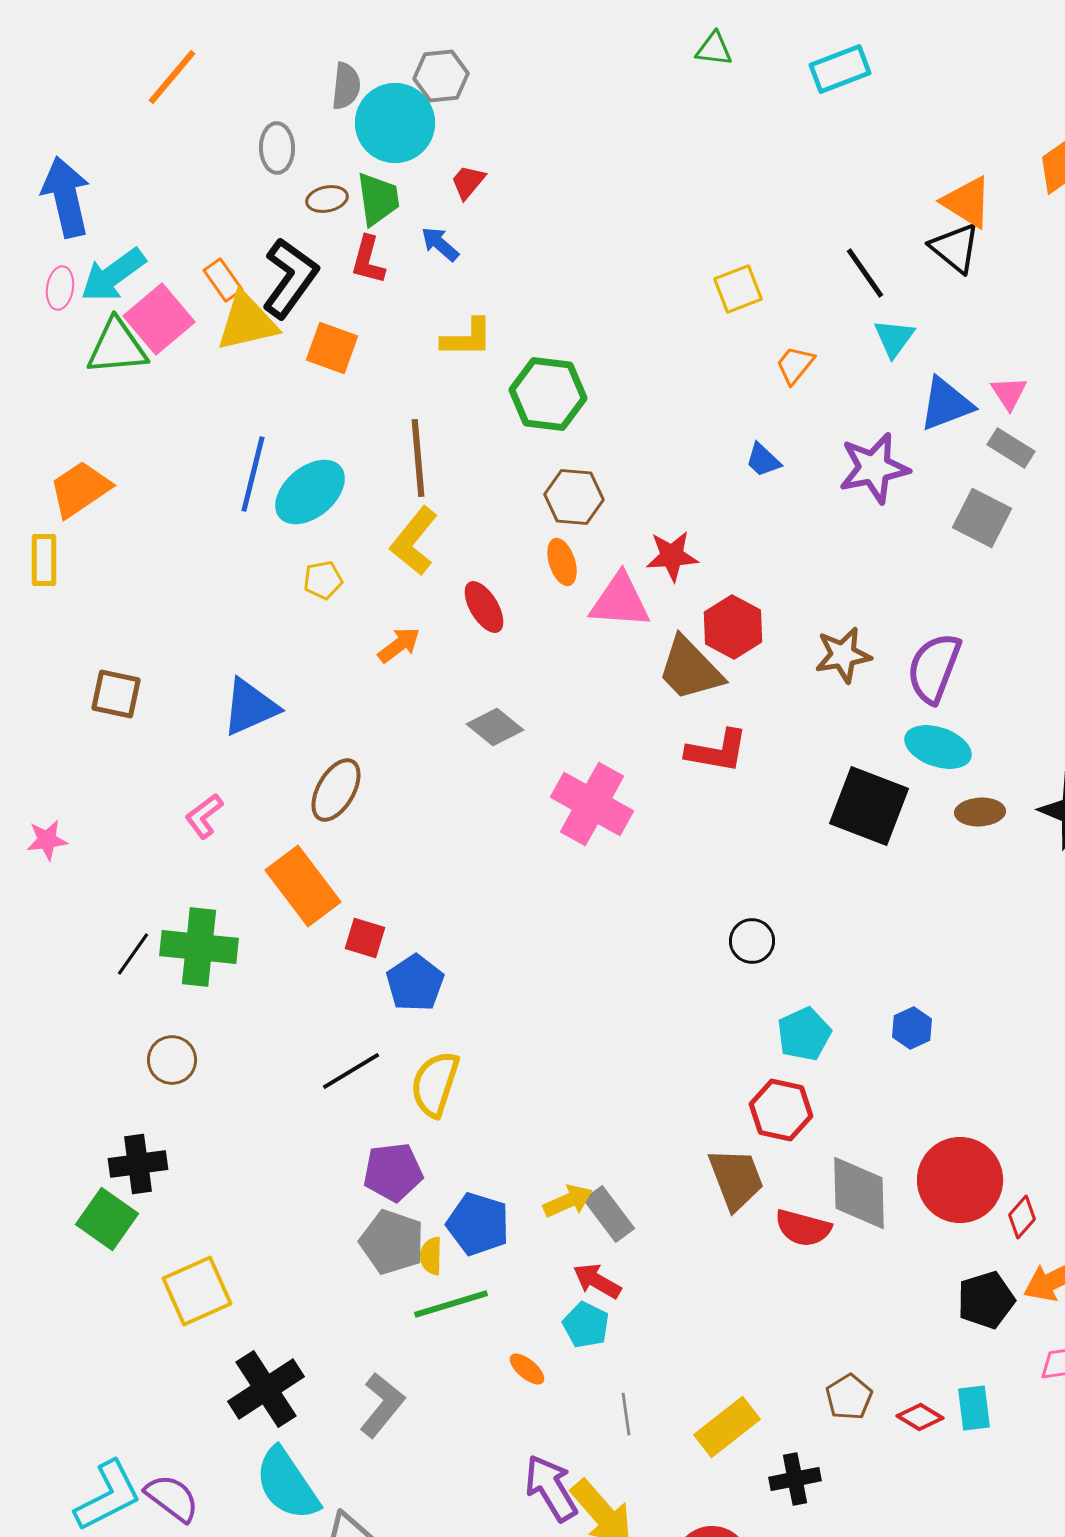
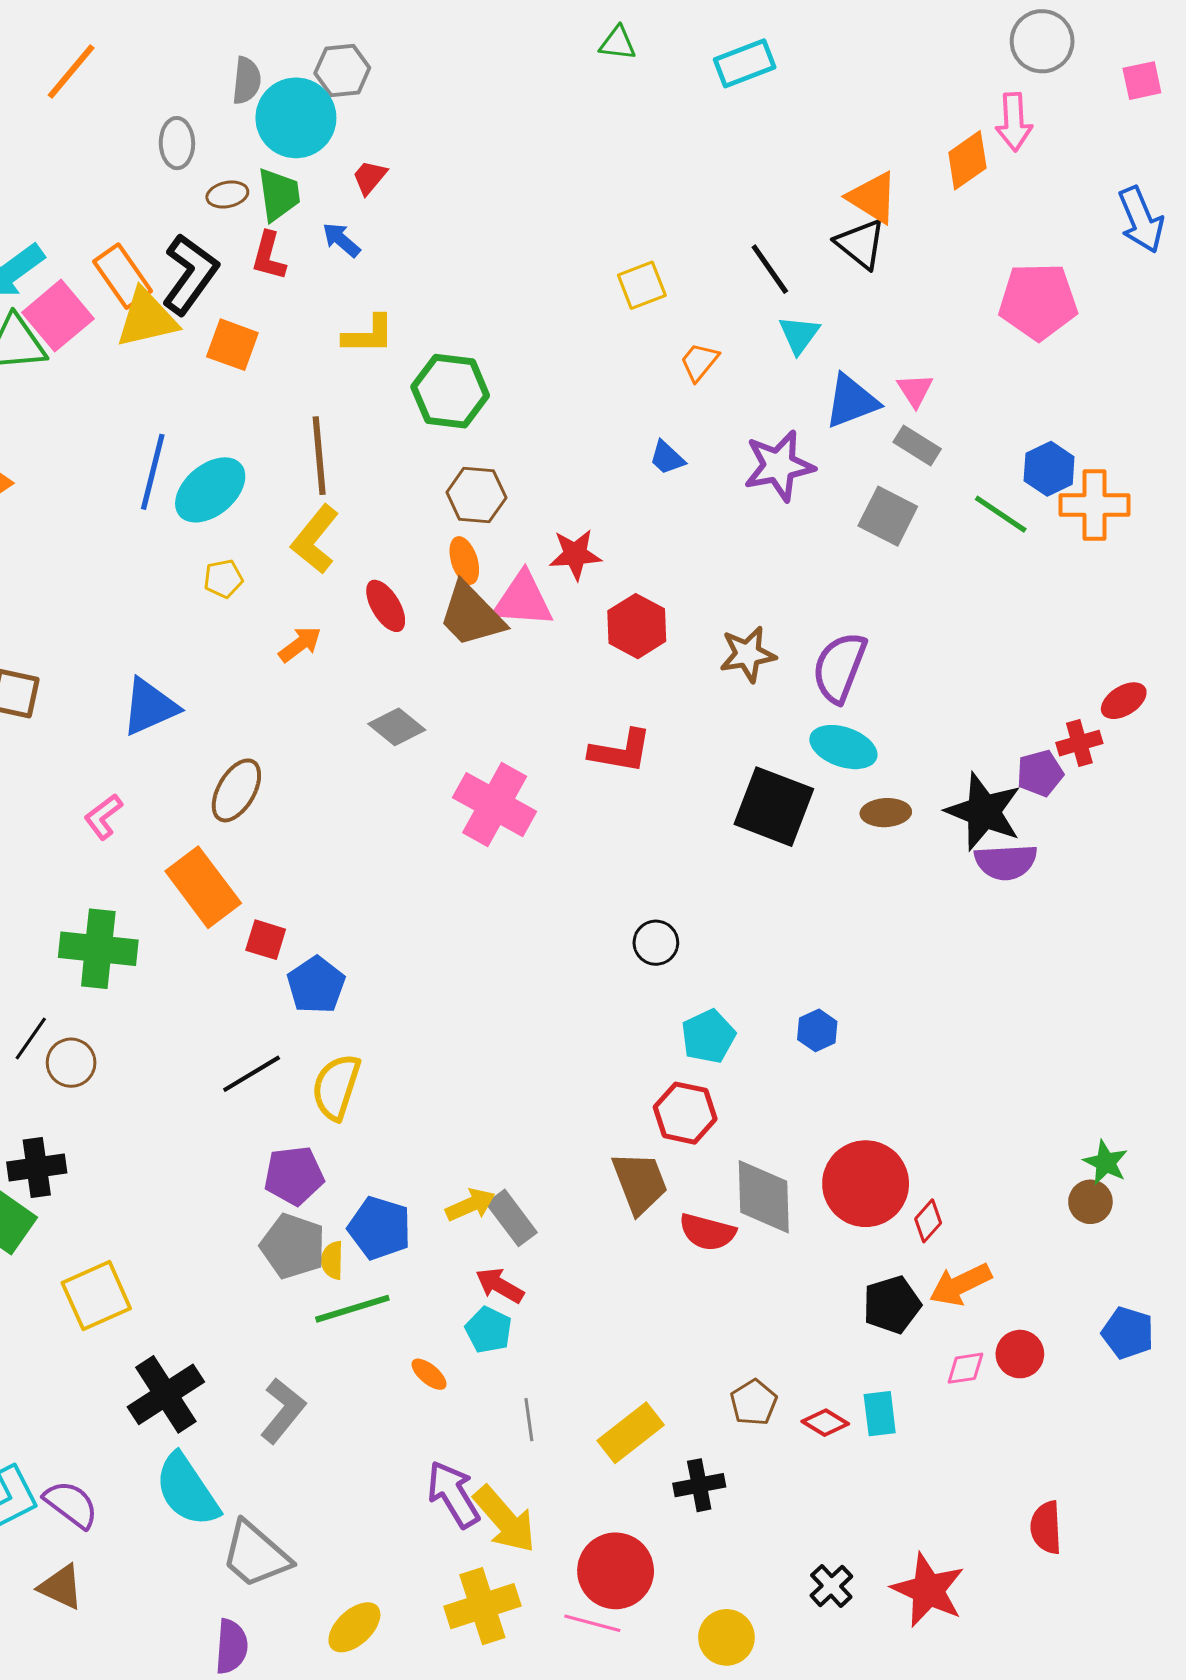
orange rectangle: (223, 280) -> (122, 276), size x1.5
brown trapezoid: (690, 669) -> (471, 615), moved
black line: (133, 954) -> (31, 1038), moved

